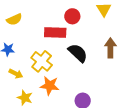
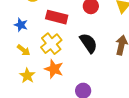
red rectangle: (55, 33) -> (57, 17), moved

